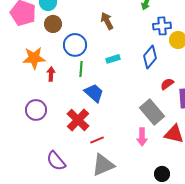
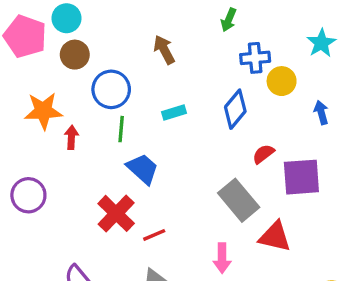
purple circle: (36, 110) -> (28, 195), moved
pink arrow: (142, 137) -> (222, 258), moved
red line: (97, 140) -> (154, 235), moved

